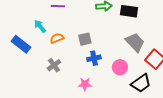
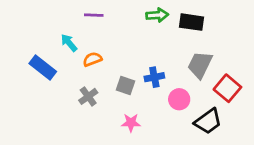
gray square: (85, 39) -> (125, 85), moved, turned 32
gray trapezoid: (135, 42) -> (200, 65), turned -110
blue cross: (94, 58) -> (154, 77), moved

